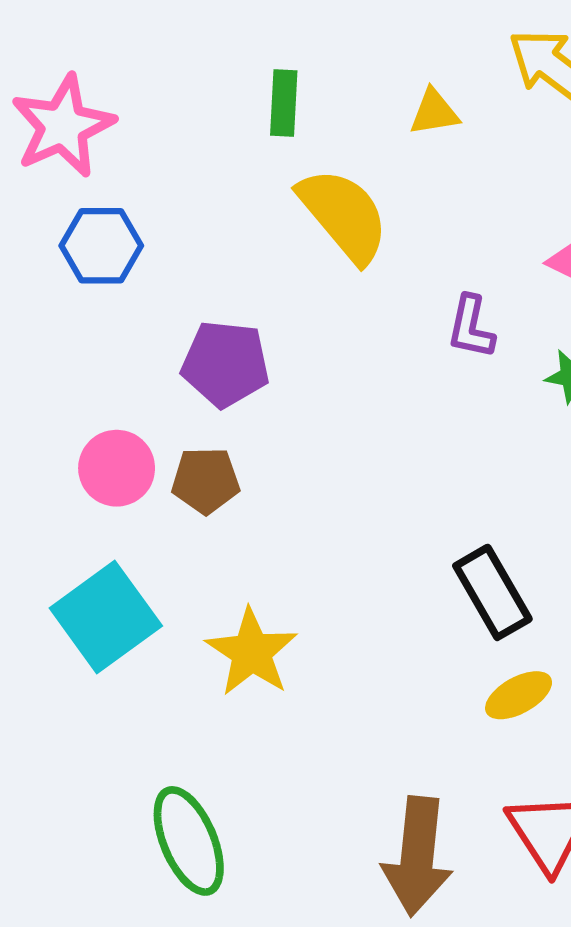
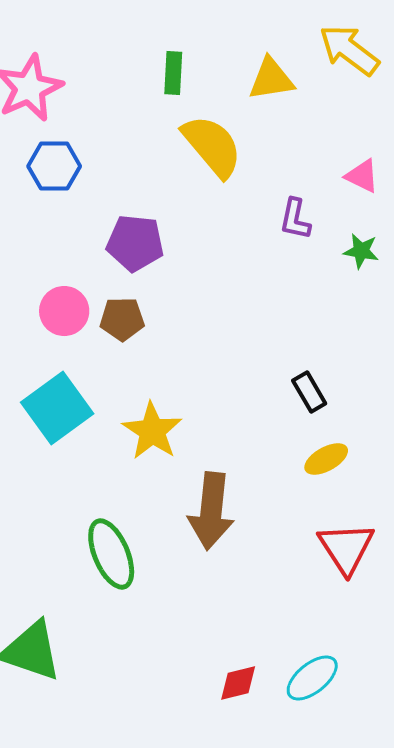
yellow triangle: (434, 112) -> (271, 79), size x1.4
black rectangle: (492, 592) -> (309, 392), size x0.7
brown arrow: (417, 856) -> (211, 511), moved

